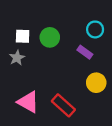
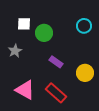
white square: (23, 36) -> (24, 24), moved
purple rectangle: (85, 52) -> (56, 62), moved

